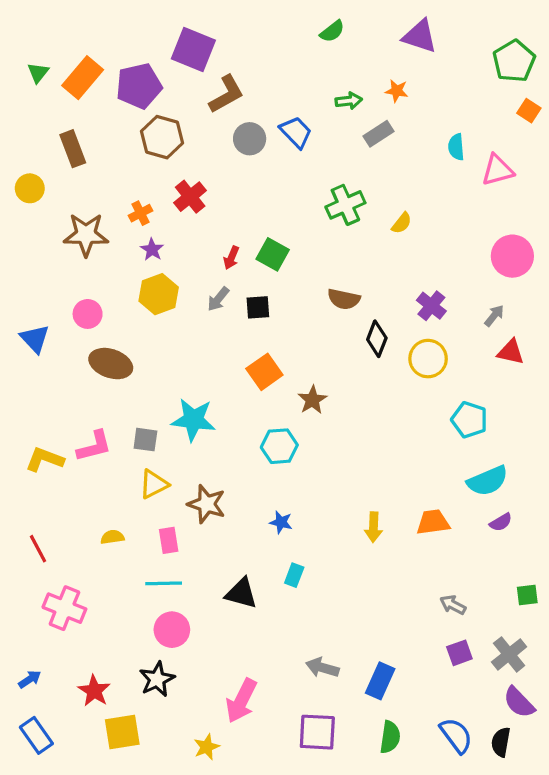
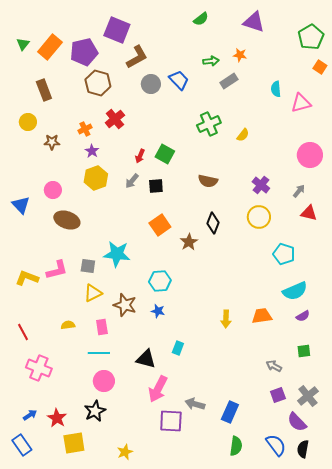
yellow circle: (30, 188) -> (28, 122), moved
brown star: (86, 235) -> (52, 142), size x0.6
black diamond: (377, 339) -> (213, 223), moved
cyan hexagon: (279, 446) -> (160, 281), moved
blue star: (281, 522) -> (158, 311), moved
green square: (527, 595) -> (304, 351), moved
blue arrow: (30, 679) -> (30, 415), moved
pink arrow: (241, 701) -> (158, 389), moved
purple semicircle: (519, 702) -> (297, 422), moved
purple square: (317, 732) -> (171, 421), moved

